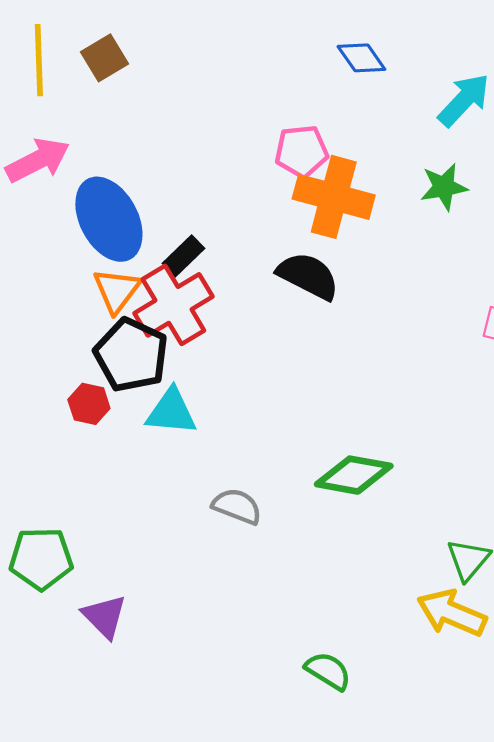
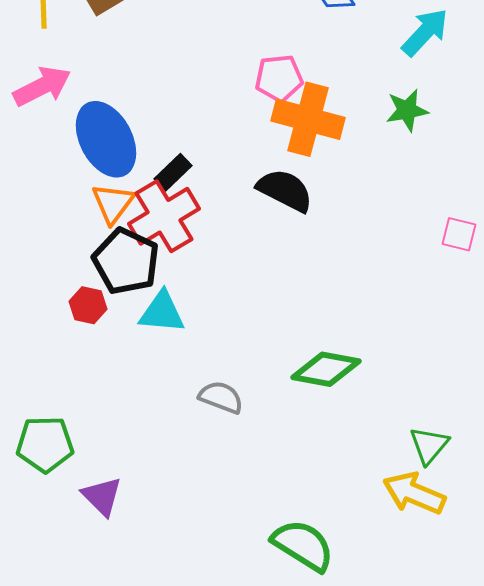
green semicircle: (328, 671) -> (303, 545), size x1.5

